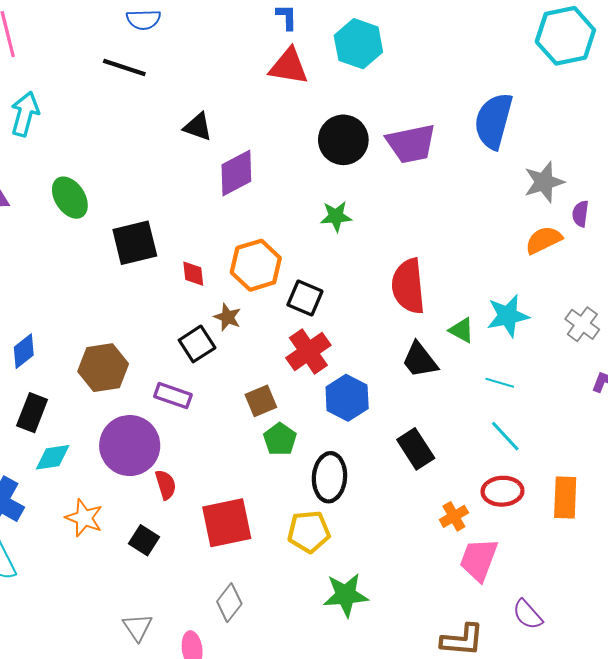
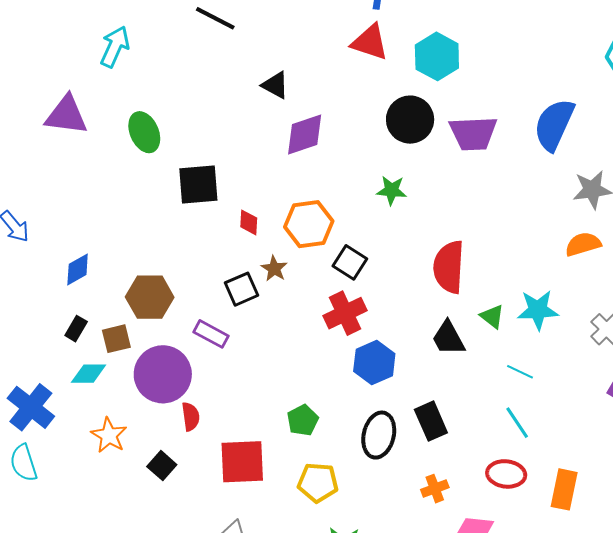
cyan hexagon: (358, 44) -> (437, 56), moved
brown square: (261, 401) -> (116, 339), moved
black rectangle: (32, 413) -> (76, 329), size x0.7
green pentagon: (280, 439) -> (303, 420), moved
black ellipse: (329, 477) -> (379, 435), moved
orange cross: (454, 516) -> (435, 489), moved

